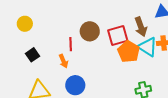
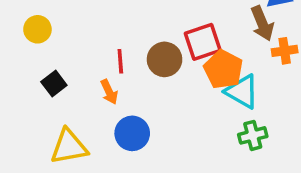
brown arrow: (141, 27) -> (262, 23), moved
brown circle: (90, 31) -> (165, 59), moved
cyan triangle: (148, 47) -> (242, 92), moved

